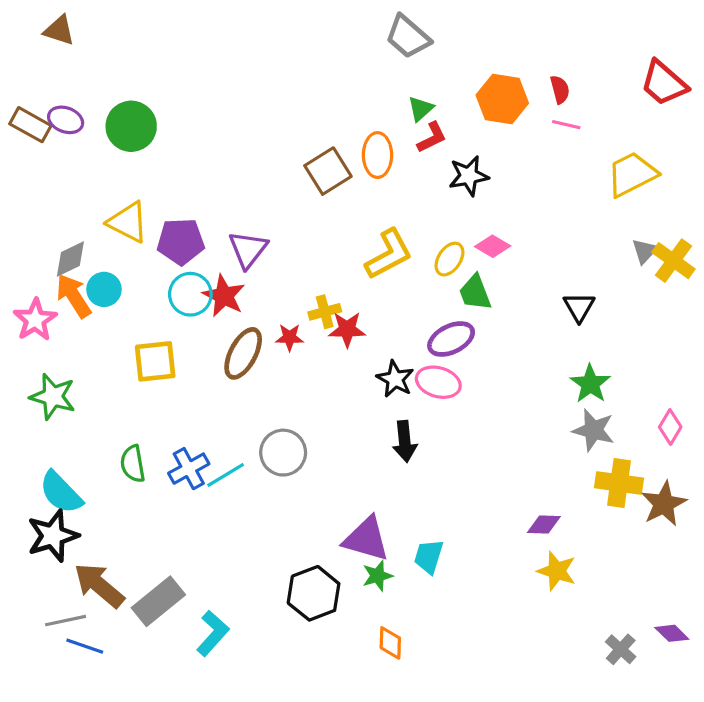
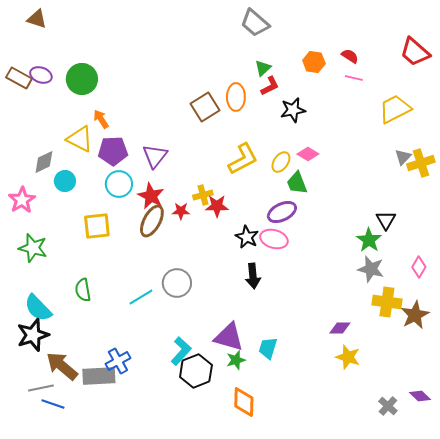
red semicircle: (560, 89) -> (350, 56), turned -42
orange hexagon: (502, 99) -> (314, 62), size x0.7
yellow cross: (673, 261) -> (421, 163), turned 36
orange arrow: (74, 296) -> (101, 119), moved, size x0.7
red star: (224, 296) -> (151, 196), moved
black triangle: (579, 307) -> (386, 220), moved
blue cross: (189, 469) -> (118, 361), moved
gray rectangle: (158, 601) -> (99, 376), turned 36
cyan L-shape: (213, 633) -> (181, 351), moved
orange diamond: (390, 643) -> (244, 402), size x1.4

